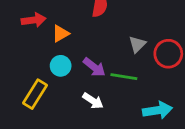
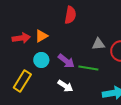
red arrow: (34, 20) -> (21, 38), moved
gray triangle: (137, 44) -> (98, 44), turned 40

